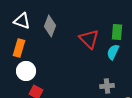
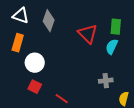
white circle: (26, 71) -> (35, 63), moved

